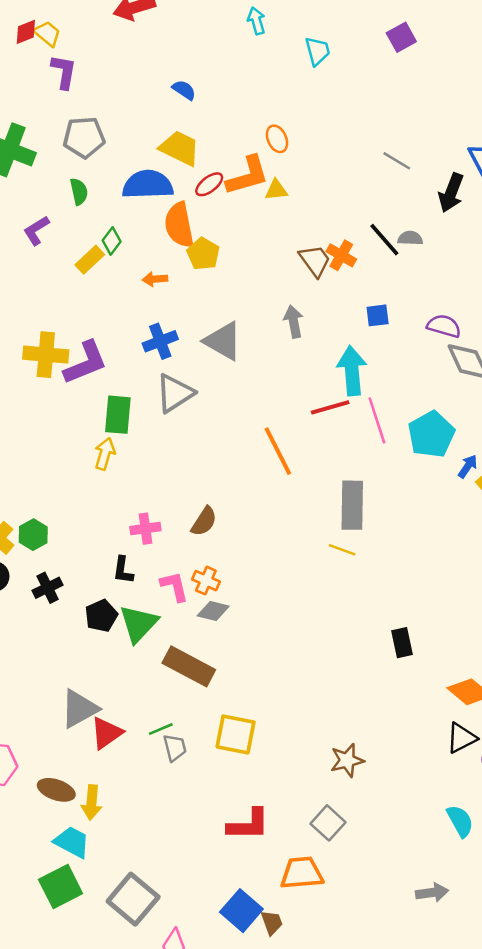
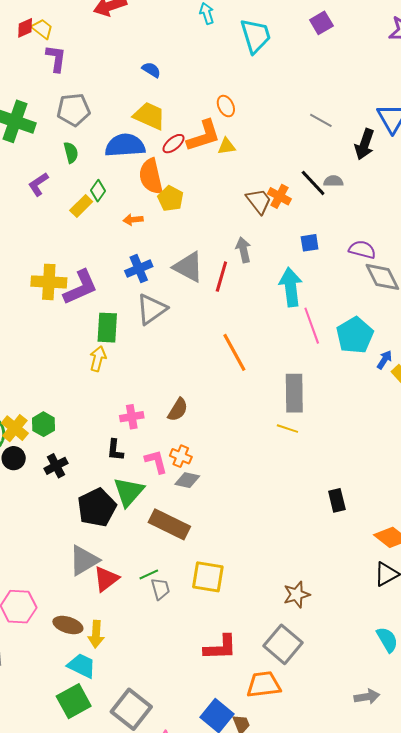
cyan trapezoid: (317, 51) -> (256, 36), size x1.5
red line: (330, 407) -> (221, 277), moved, turned -56
black pentagon: (101, 616) -> (97, 507), moved, size x1.5
gray square: (328, 823) -> (283, 644), size x1.4

